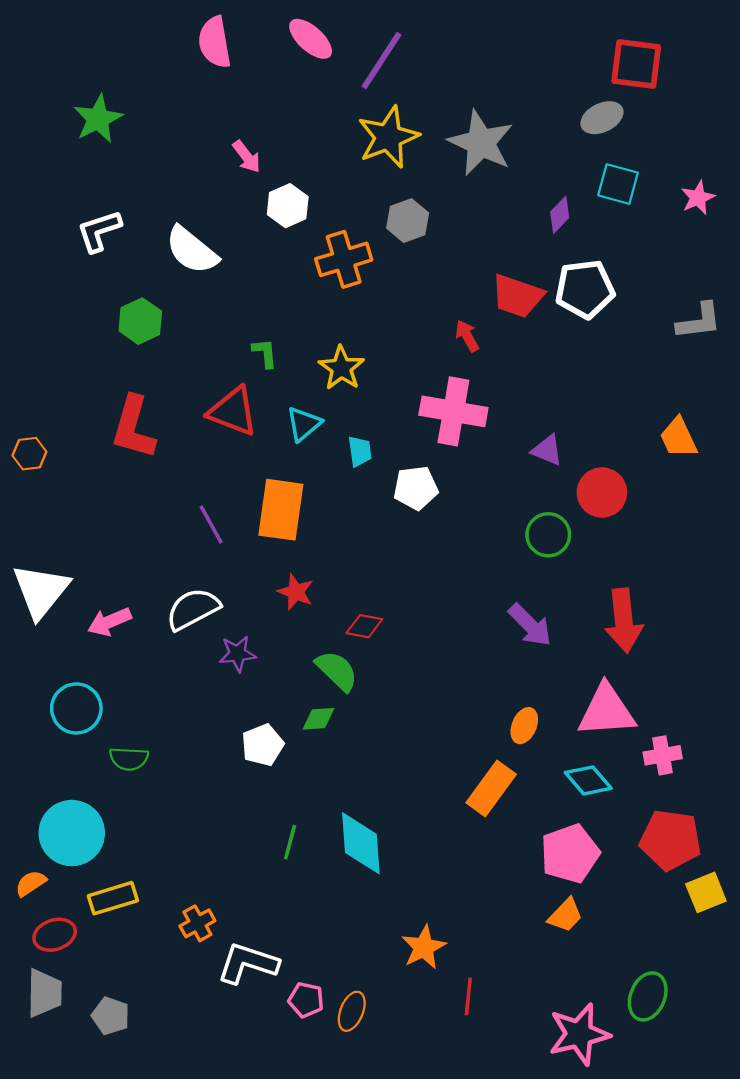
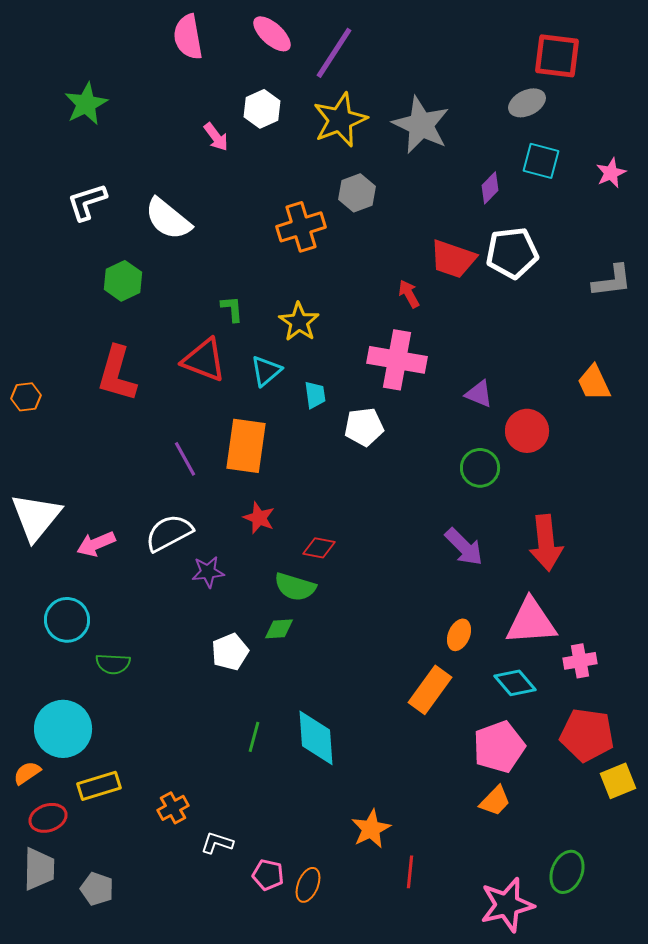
white hexagon: (288, 206) -> (262, 109), moved
green semicircle: (337, 671) -> (295, 587), turned 153
white L-shape: (248, 963) -> (217, 843), size x0.6

